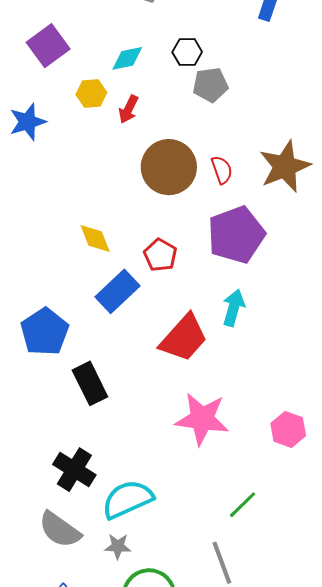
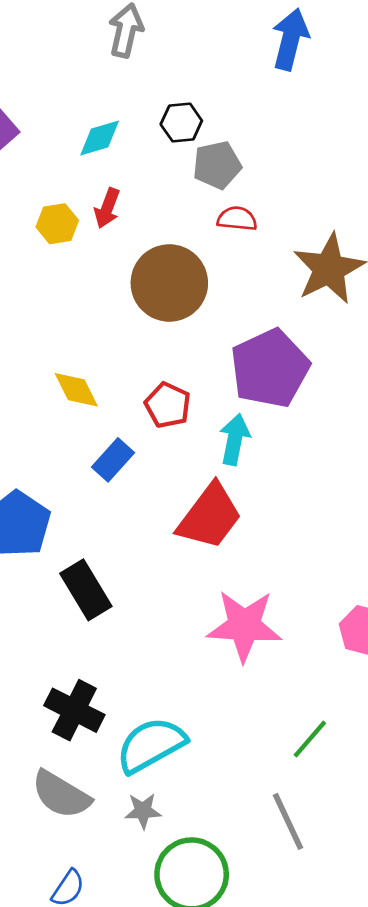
yellow hexagon: (91, 93) -> (57, 224), moved
red semicircle: (222, 170) -> (237, 219), moved, turned -60
blue rectangle: (117, 291) -> (113, 460), size x0.7
cyan arrow: (234, 308) -> (235, 439), moved

